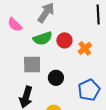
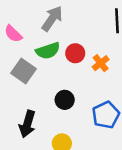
gray square: (32, 64) -> (23, 71), moved, turned 36

